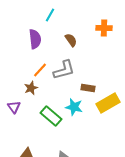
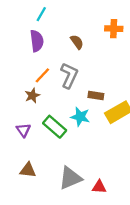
cyan line: (50, 15) -> (41, 14), moved
gray L-shape: (64, 70) -> (69, 75), turned -50
purple triangle: (14, 107) -> (23, 130), moved

